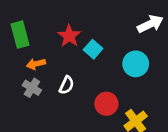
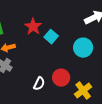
white semicircle: (67, 85) -> (39, 84), moved

